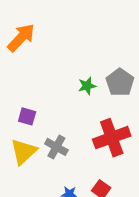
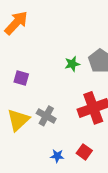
purple square: (27, 116) -> (21, 78), moved

